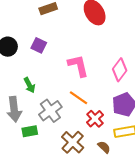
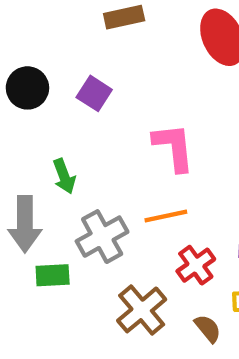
orange line: (79, 98) -> (166, 216), turned -54

